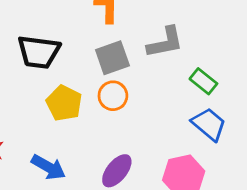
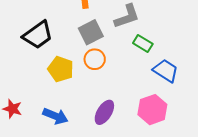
black trapezoid: (39, 52) -> (38, 35), turned -36
green rectangle: (203, 81) -> (143, 43), moved

